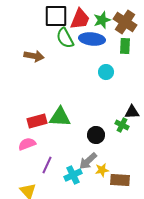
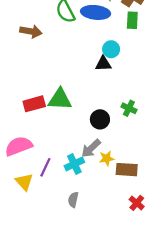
black triangle: (132, 112) -> (103, 64), moved
pink semicircle: (27, 144) -> (19, 146), moved, size x1.4
purple line: (47, 165) -> (45, 167), moved

